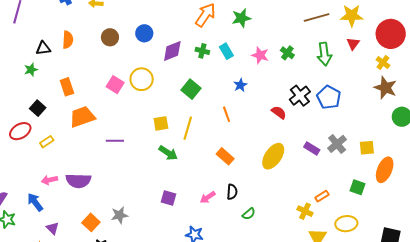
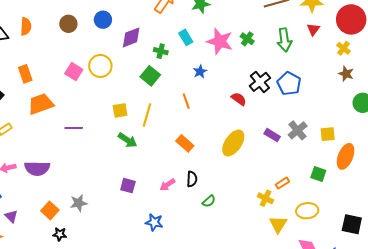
green cross: (202, 51) -> (161, 51), moved
pink star: (260, 55) -> (220, 41), size x1.5
brown star: (385, 88) -> (346, 74), size x0.7

